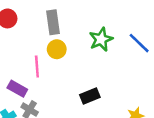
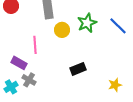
yellow circle: (57, 49) -> (62, 30), moved

